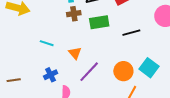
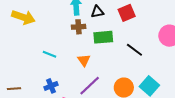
black line: (131, 33) -> (134, 50), turned 48
orange triangle: (75, 53) -> (84, 60), moved

